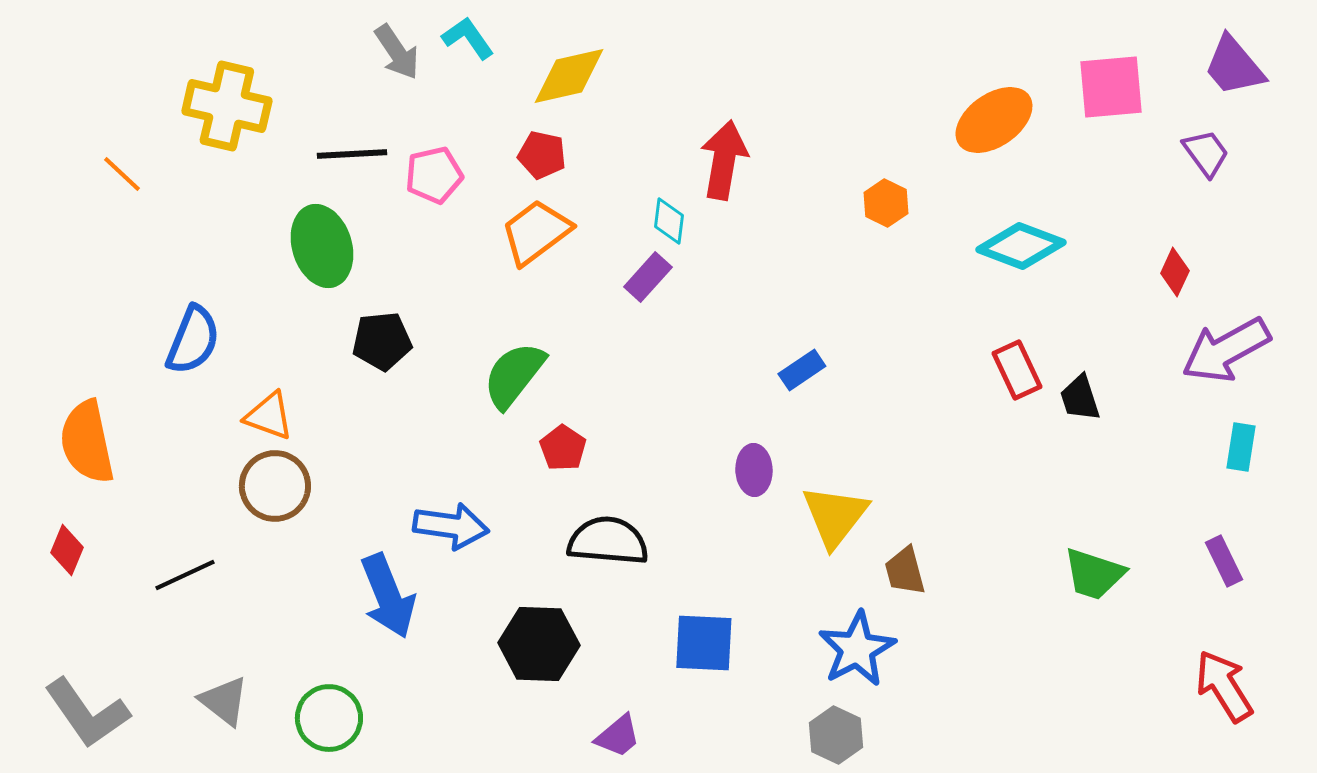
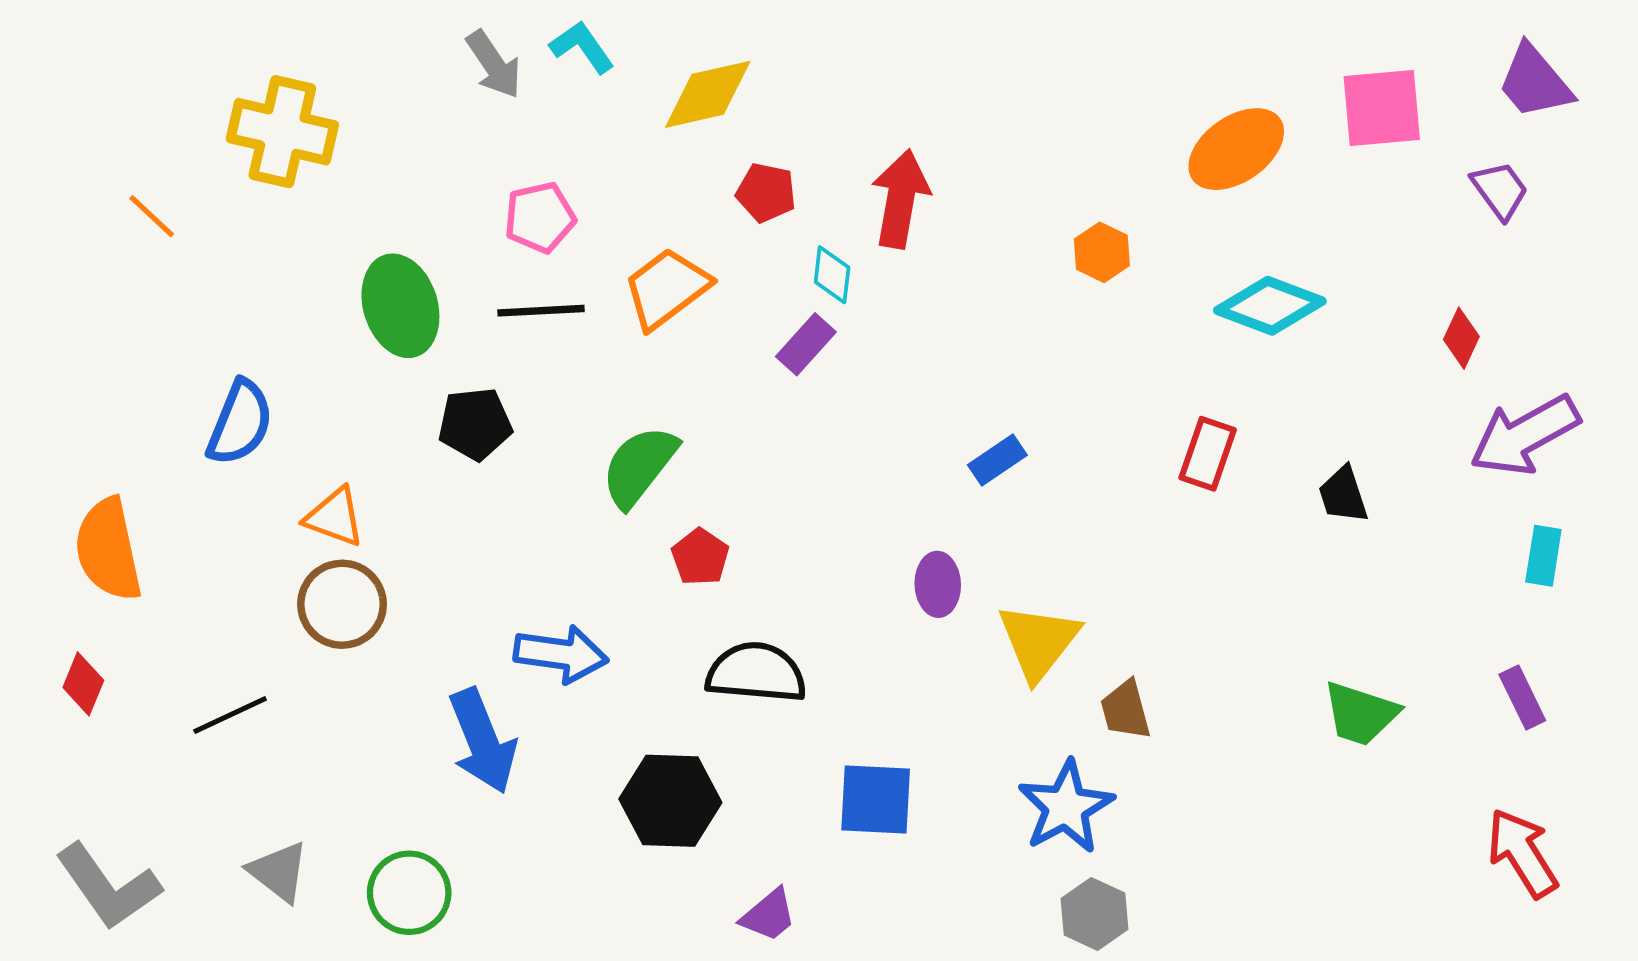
black line: (352, 154) -> (541, 311), moved
red pentagon: (542, 155) -> (766, 193), moved
red rectangle: (1017, 370) -> (1208, 454), moved, turned 44
gray hexagon: (836, 735) -> (1094, 914), moved

